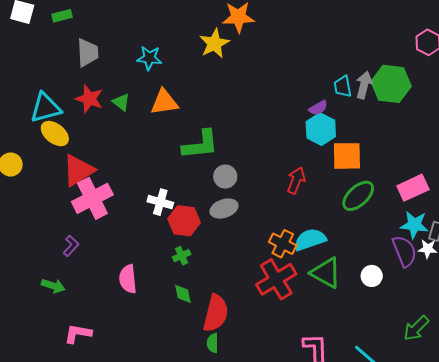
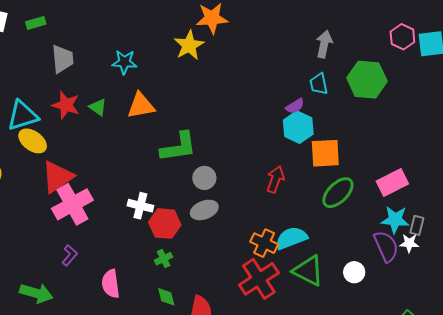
gray arrow: (364, 85) -> (324, 44), moved
purple L-shape: (71, 246) -> (70, 255), moved
green arrow: (53, 286) -> (36, 293), size x1.4

